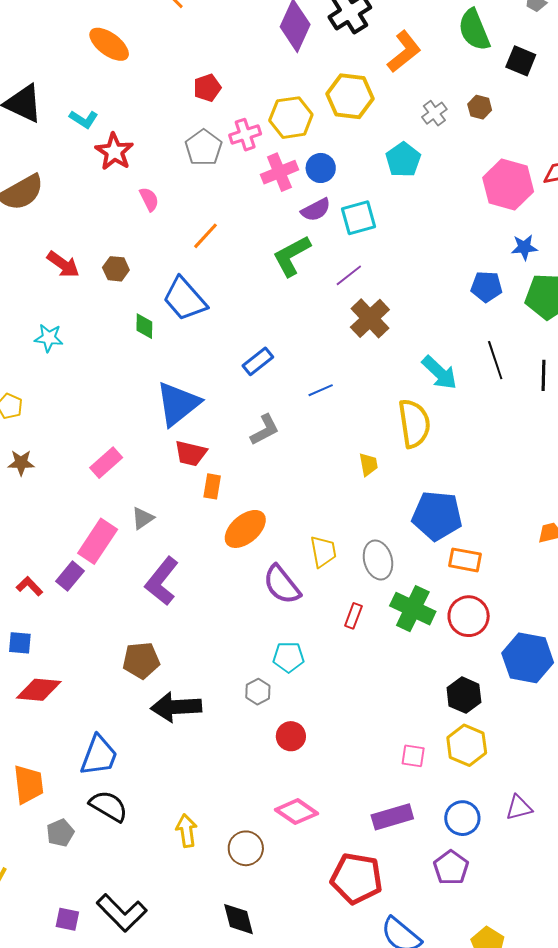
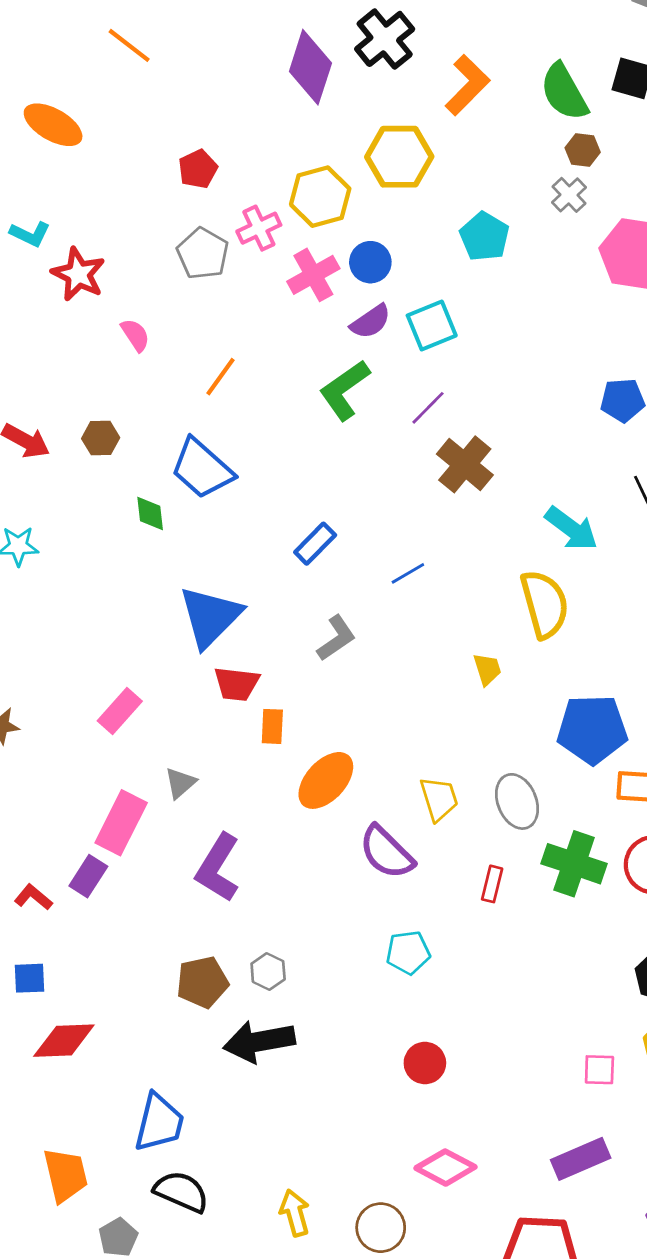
green semicircle: (474, 30) -> (564, 92), moved
gray cross: (434, 113) -> (569, 195), moved
gray hexagon: (258, 692) -> (268, 972), moved

